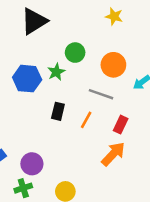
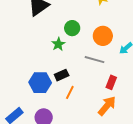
blue hexagon: (27, 79) -> (40, 83), moved
black rectangle: (58, 111) -> (62, 75), turned 56
orange line: (86, 120) -> (70, 92), moved

